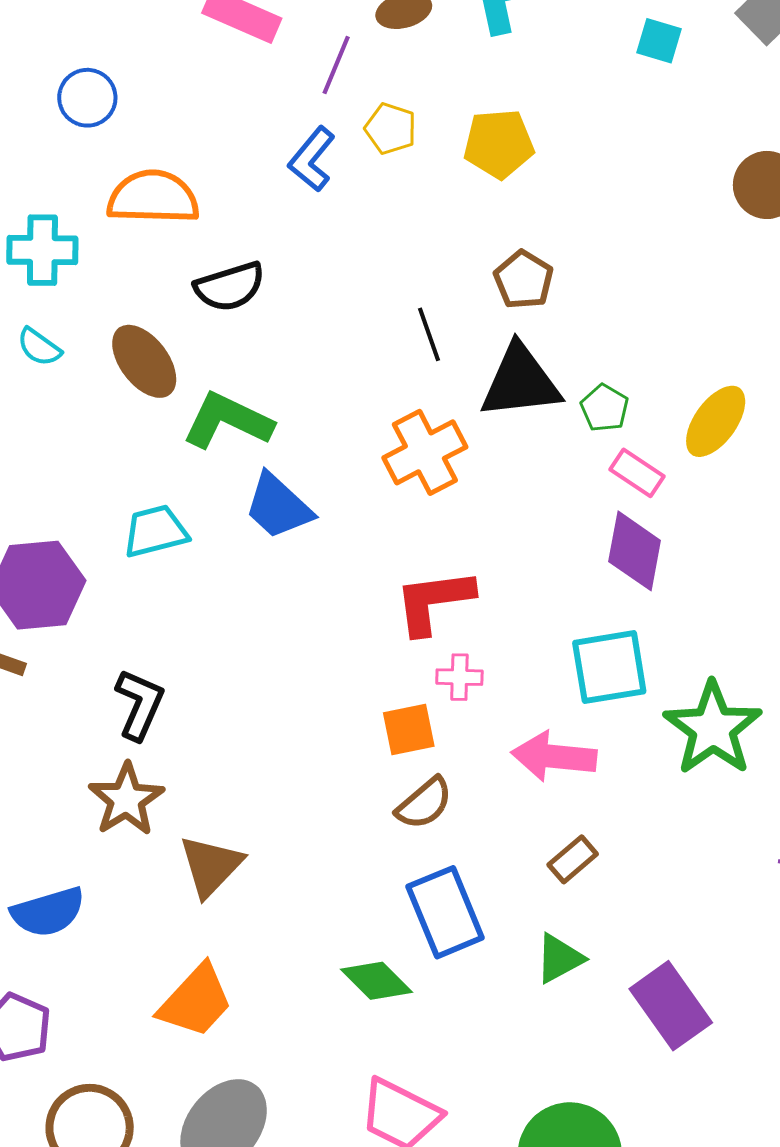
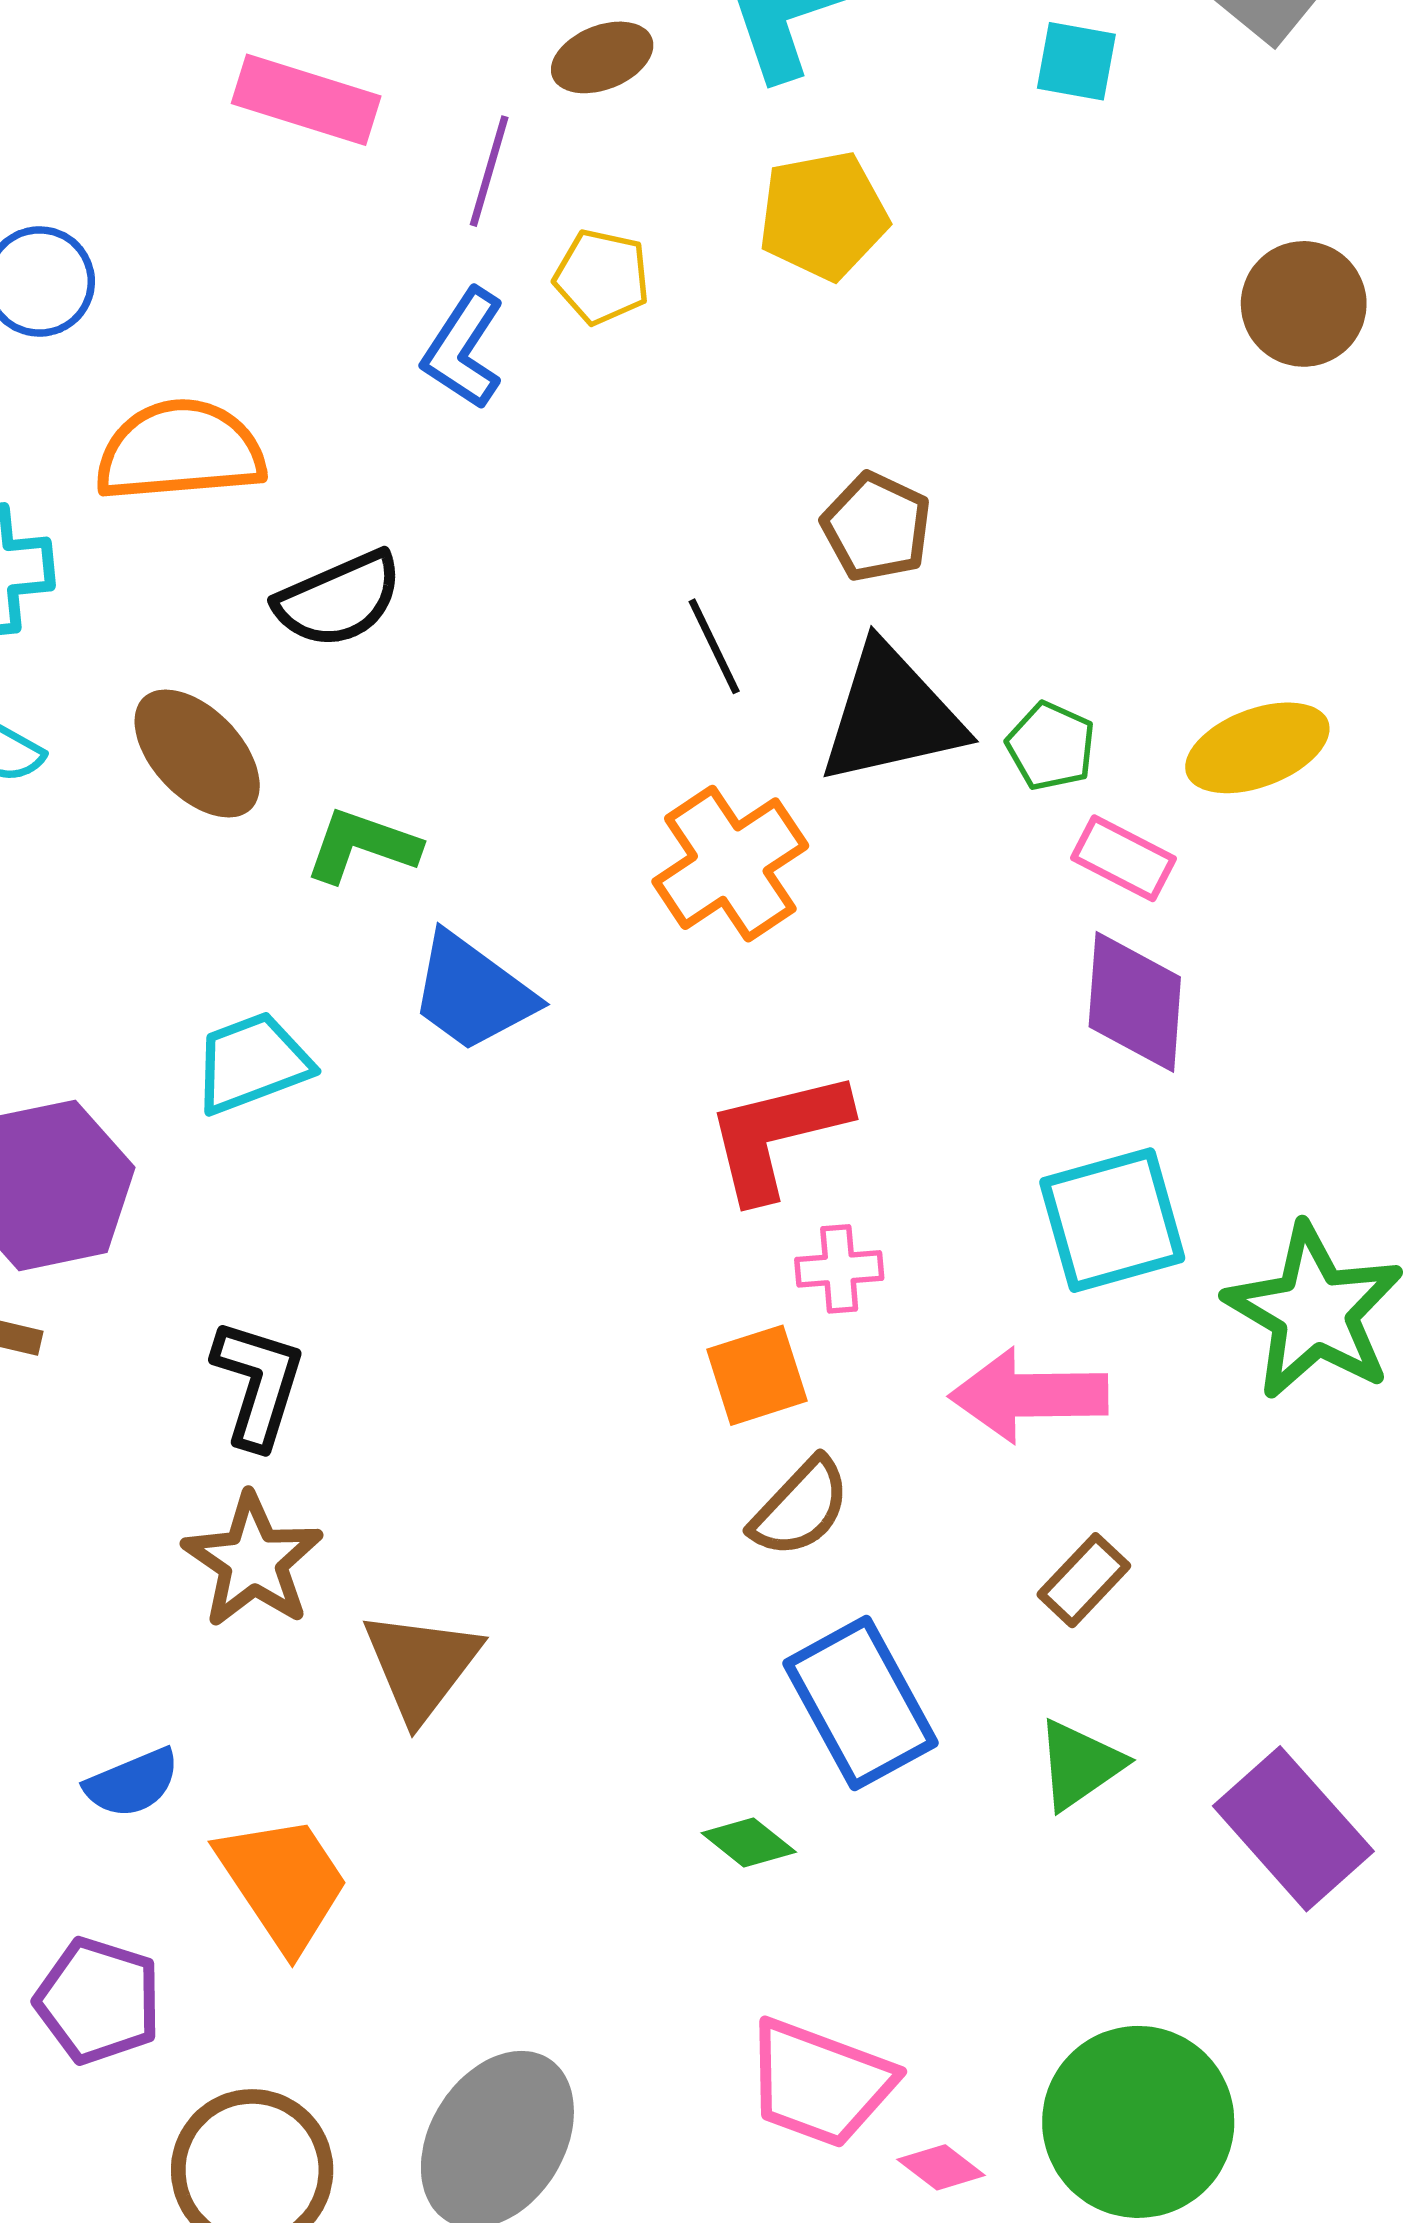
yellow pentagon: (499, 144) -> (823, 215), moved
green L-shape: (228, 421) -> (362, 846), size x0.7
yellow ellipse: (716, 421) -> (1257, 748), turned 40
blue semicircle: (48, 912) -> (132, 1783), size x0.7
green diamond: (377, 981) -> (749, 1843), size x0.7
orange trapezoid: (196, 1001) -> (283, 1882), moved, turned -70

